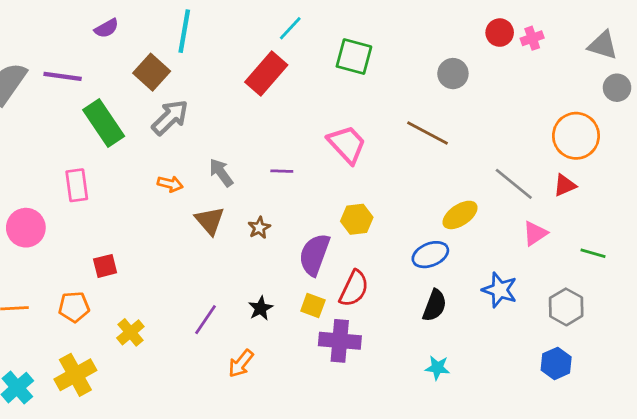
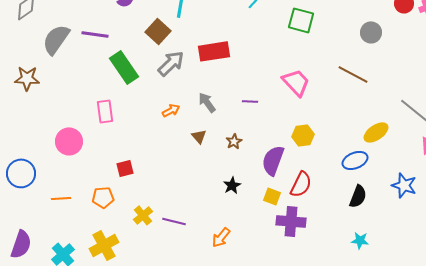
red rectangle: (266, 74) -> (214, 51), moved, turned 40
orange arrow: (170, 184) -> (171, 110), turned -42
brown triangle: (210, 221) -> (199, 136), size x0.7
black star: (261, 308) -> (232, 185), moved
purple line: (205, 320) -> (174, 221), moved, turned 70

